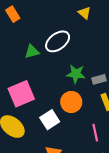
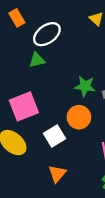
white ellipse: (58, 41) -> (47, 34), moved

